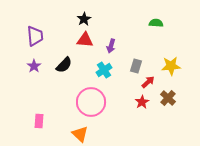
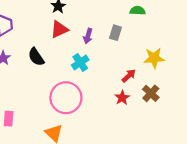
red triangle: (85, 40) -> (59, 29), turned -30
black semicircle: (64, 65) -> (36, 57), turned 102
gray rectangle: (136, 66) -> (116, 33), moved

